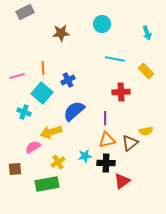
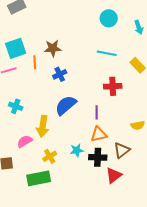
cyan circle: (102, 24) -> (109, 18), moved
brown star: (61, 33) -> (53, 48), moved
cyan square: (42, 93) -> (16, 48), moved, turned 30
yellow arrow: (51, 132) -> (43, 126), turned -65
brown triangle: (130, 143) -> (122, 150), moved

